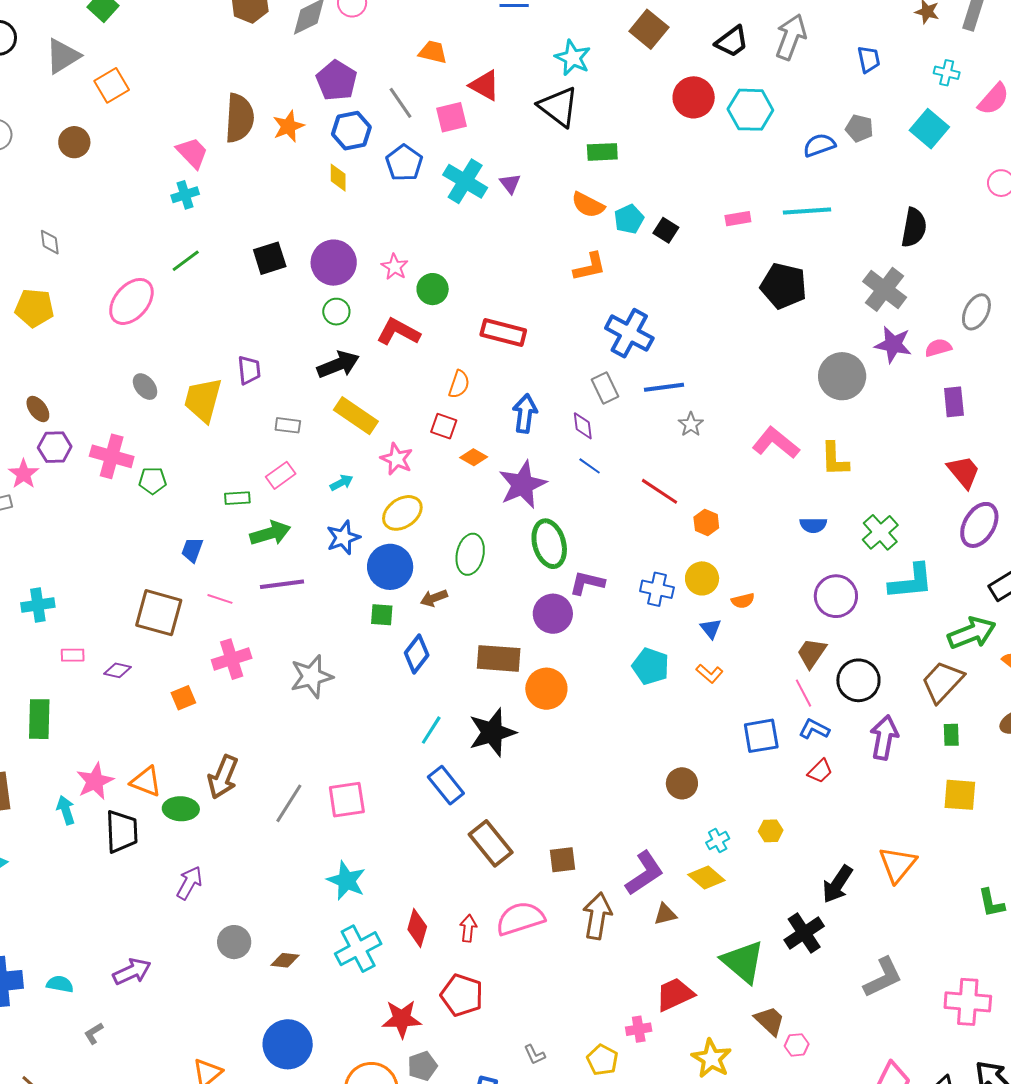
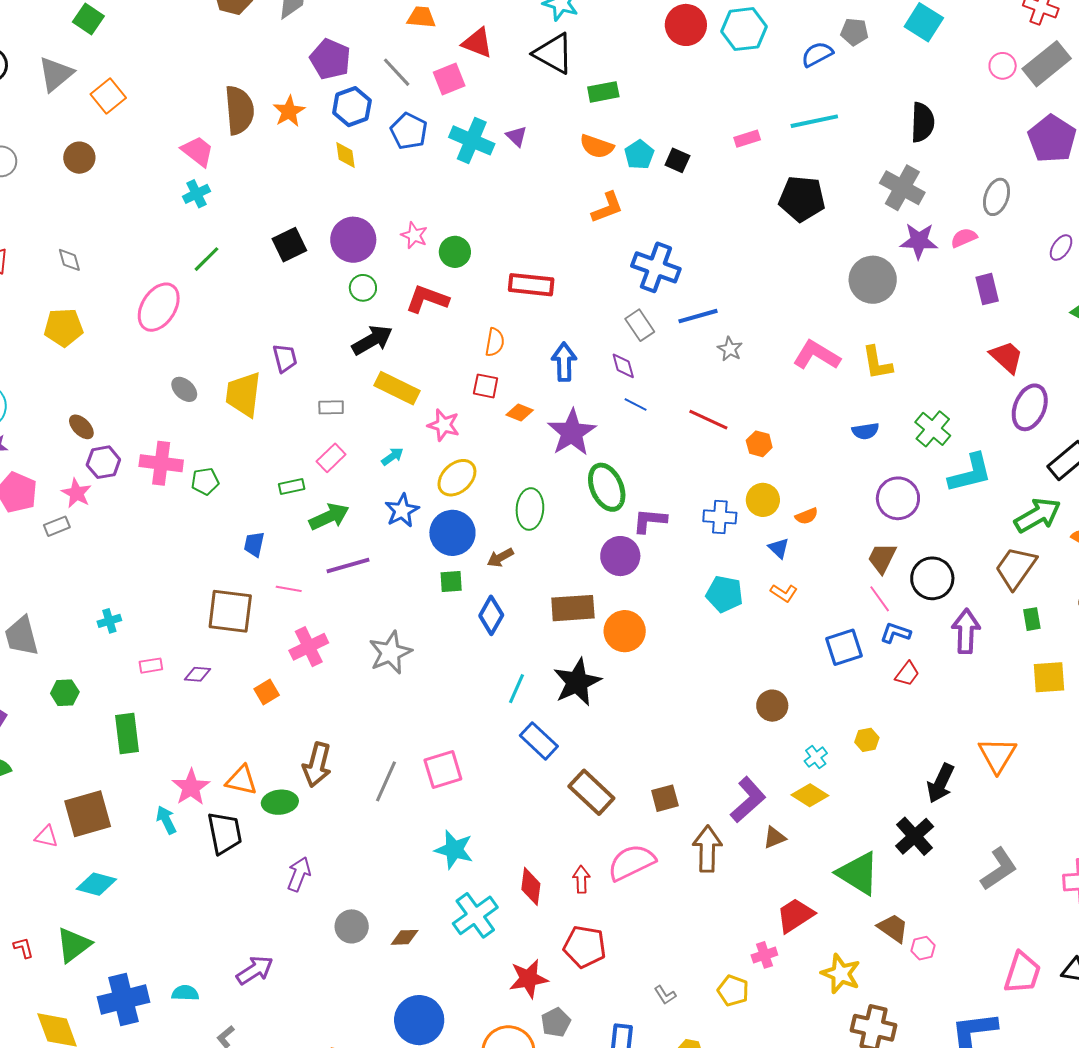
cyan cross: (38, 605) -> (109, 621), size x0.7

